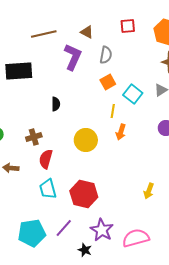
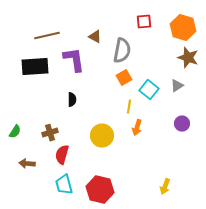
brown triangle: (87, 32) -> (95, 37), moved
brown line: (44, 34) -> (47, 36), moved
gray semicircle: (106, 55) -> (122, 51), size x1.4
purple L-shape: (73, 57) -> (74, 60), moved, turned -32

